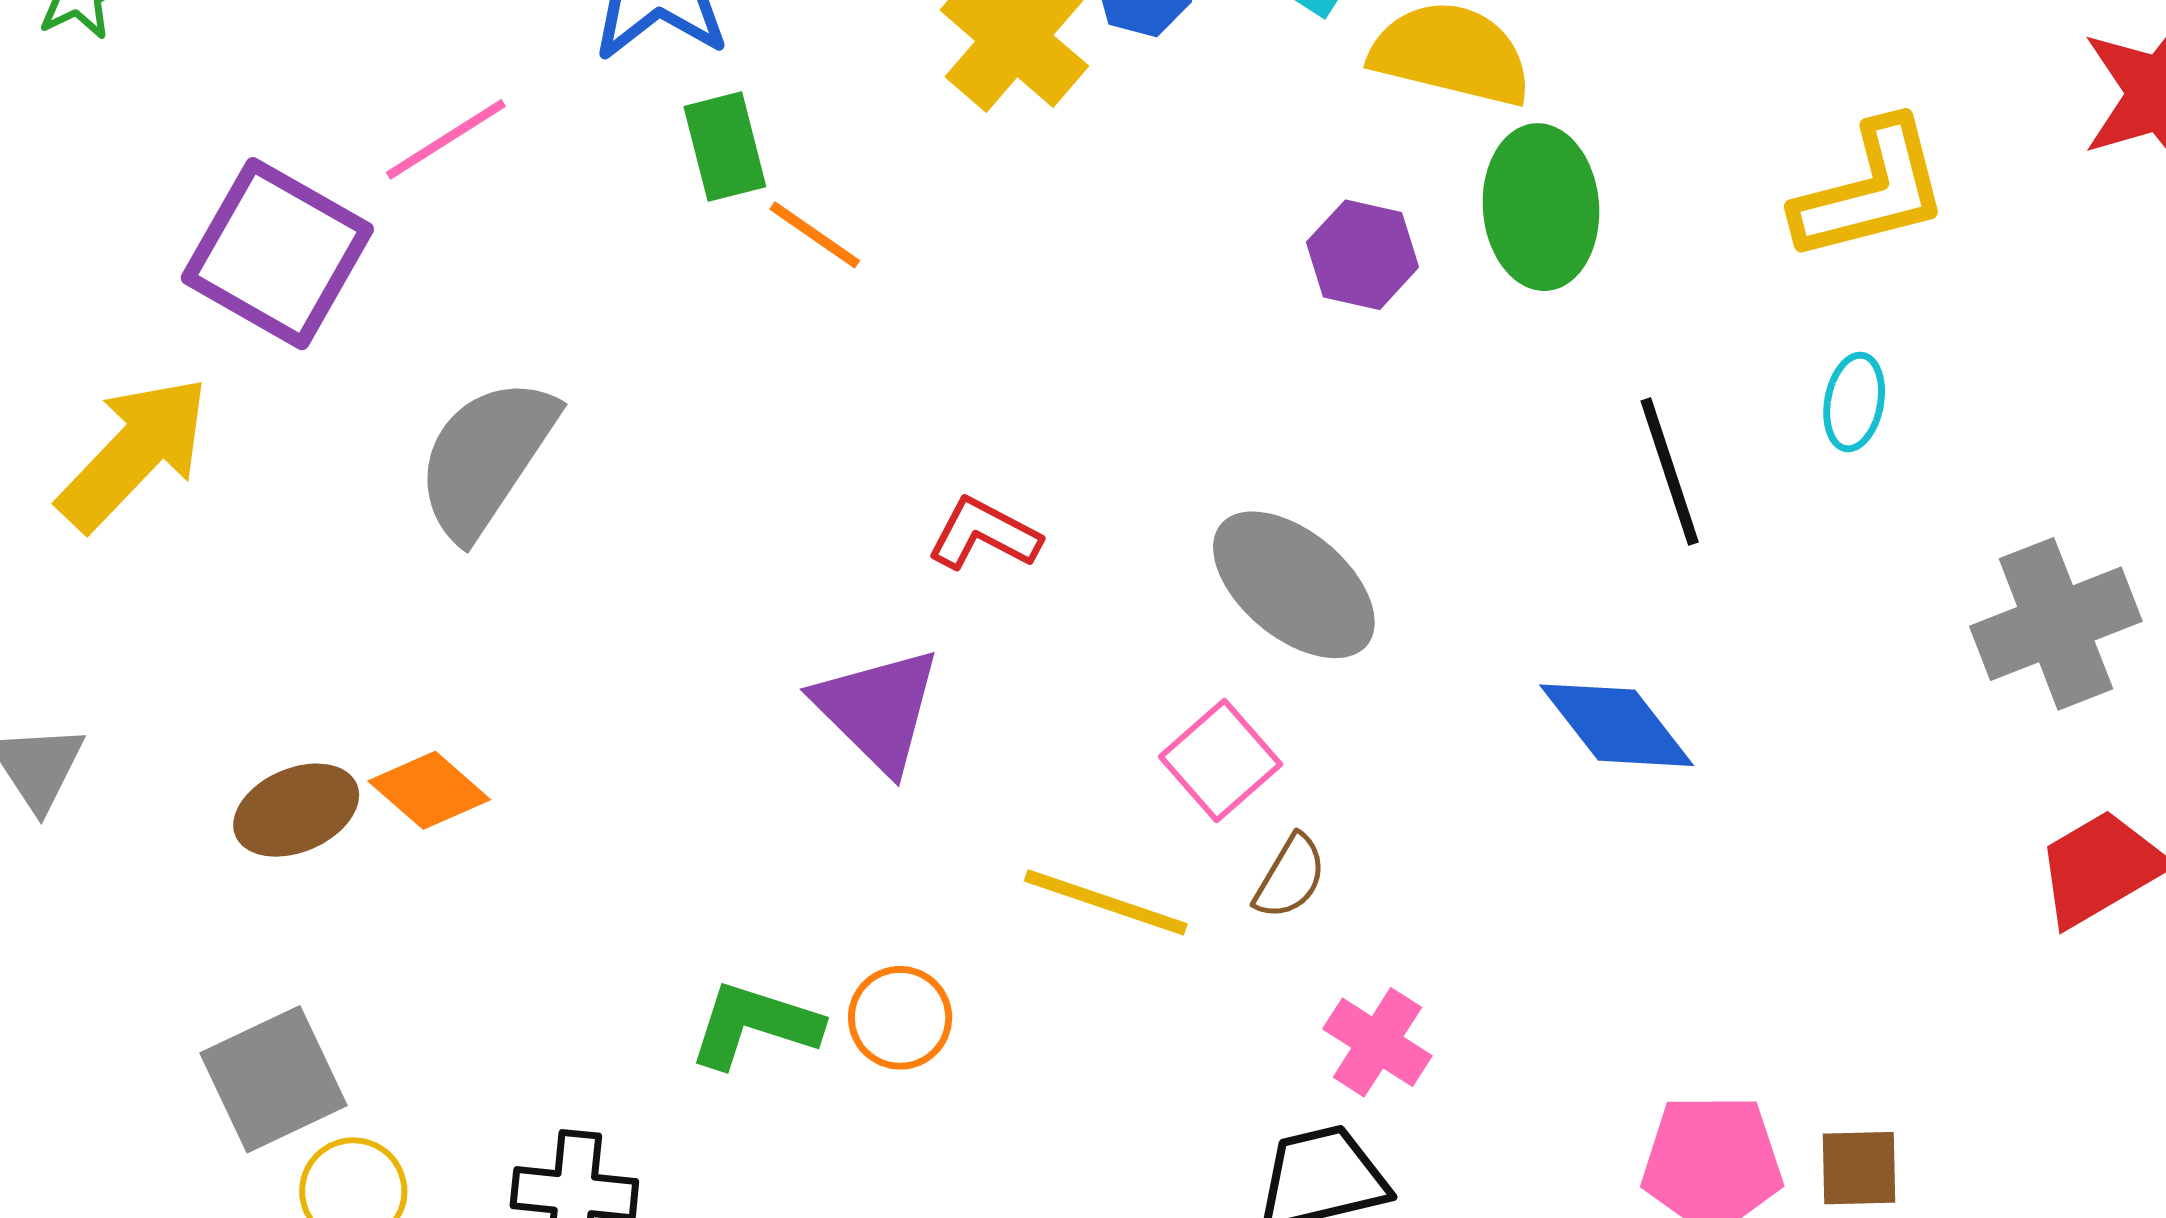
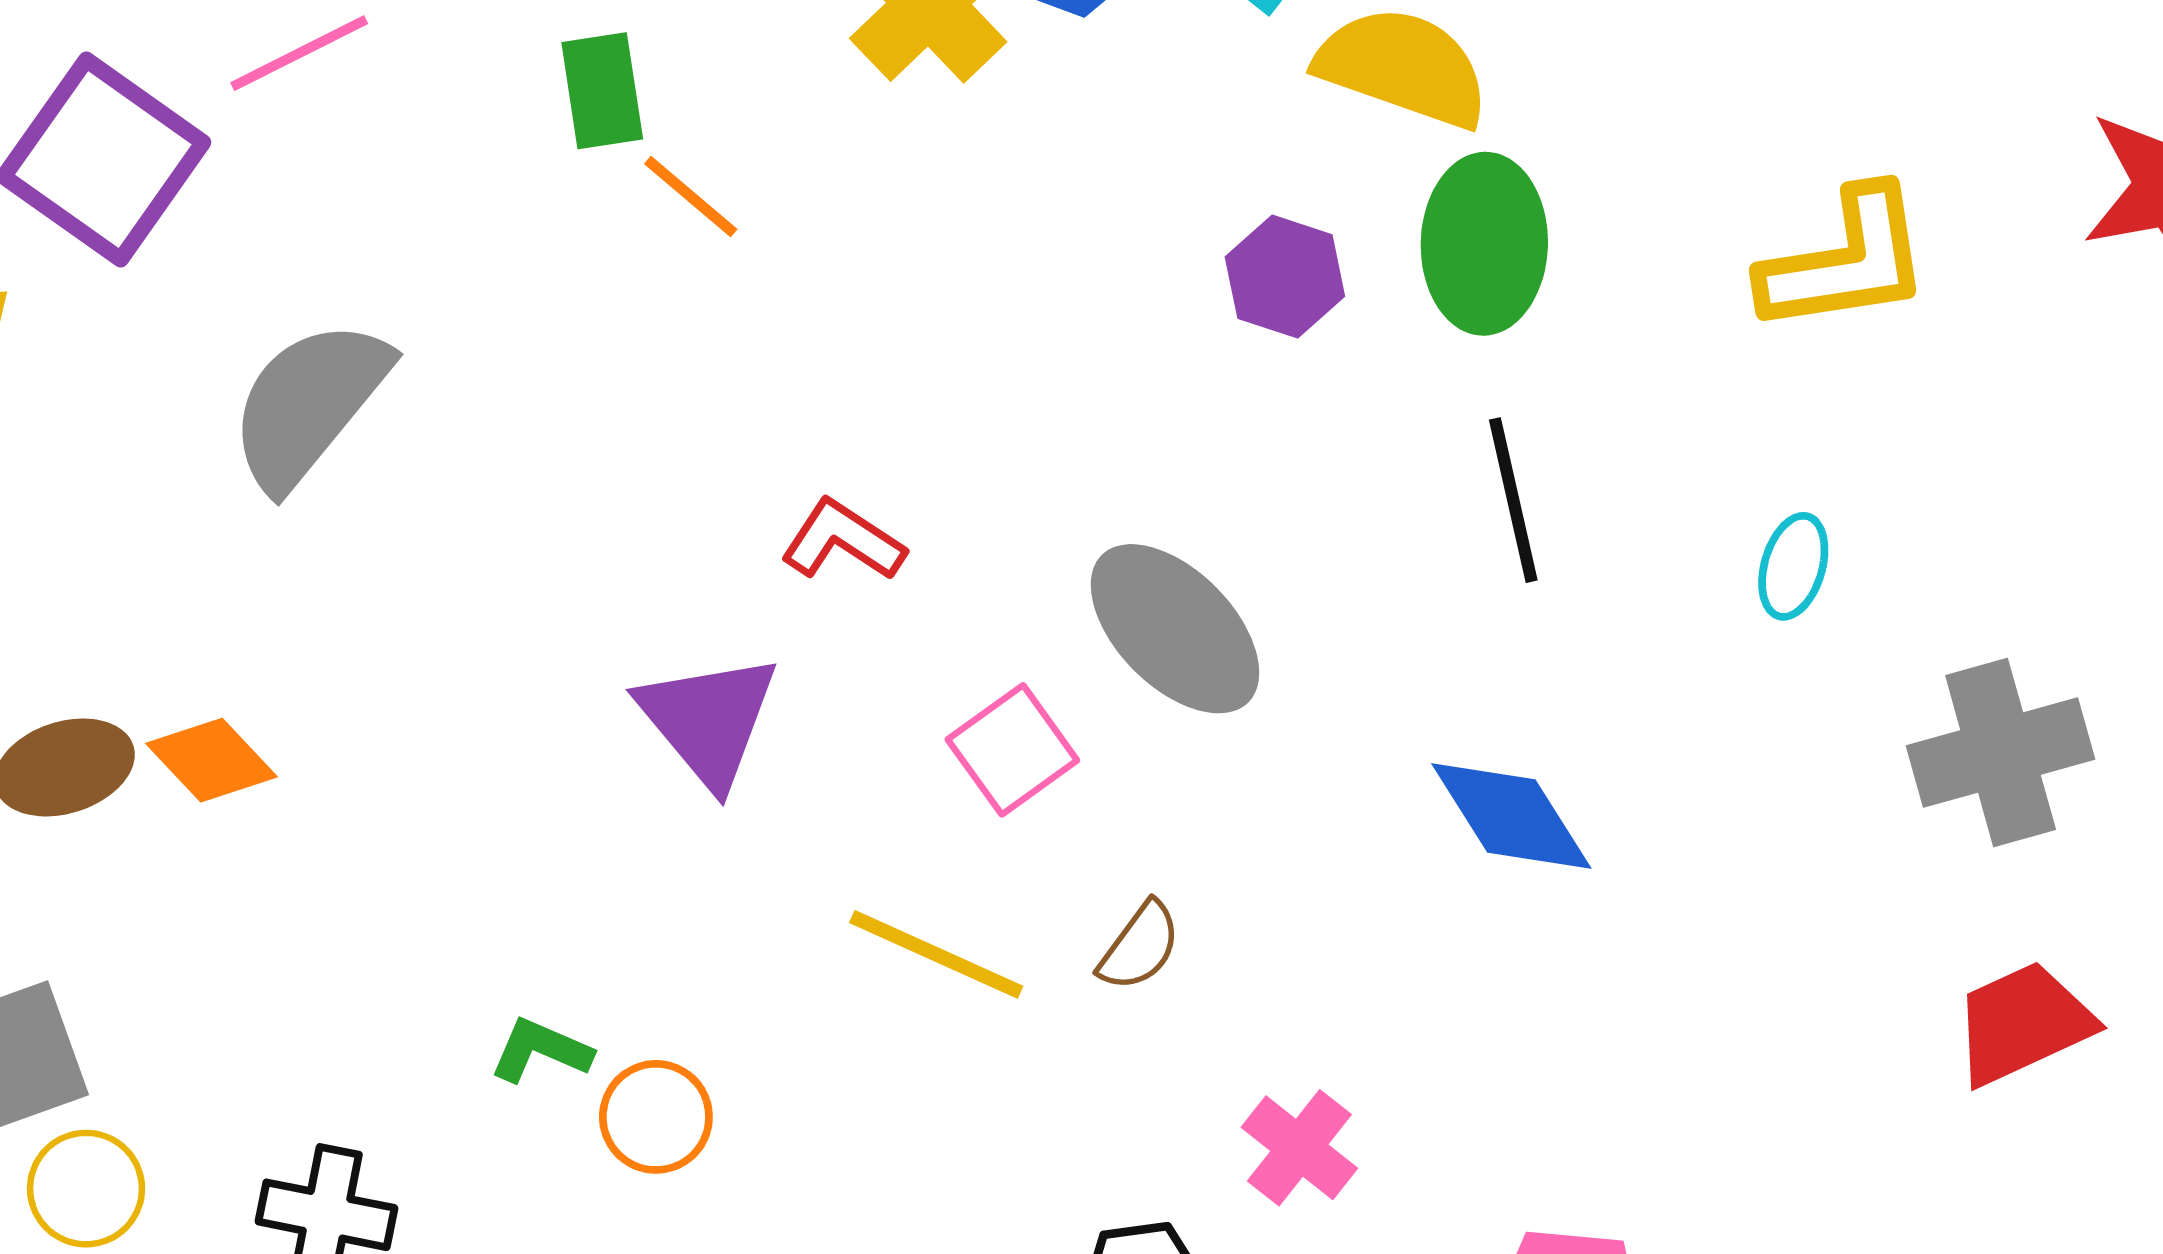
cyan ellipse: (1854, 402) -> (1793, 566), moved
black line: (1670, 471) -> (1513, 500), moved
pink square: (1221, 761) -> (1012, 750), moved
orange circle: (900, 1018) -> (656, 1117), moved
green L-shape: (755, 1025) -> (541, 1050), size x0.7
pink cross: (1377, 1042) -> (1299, 1148), moved

